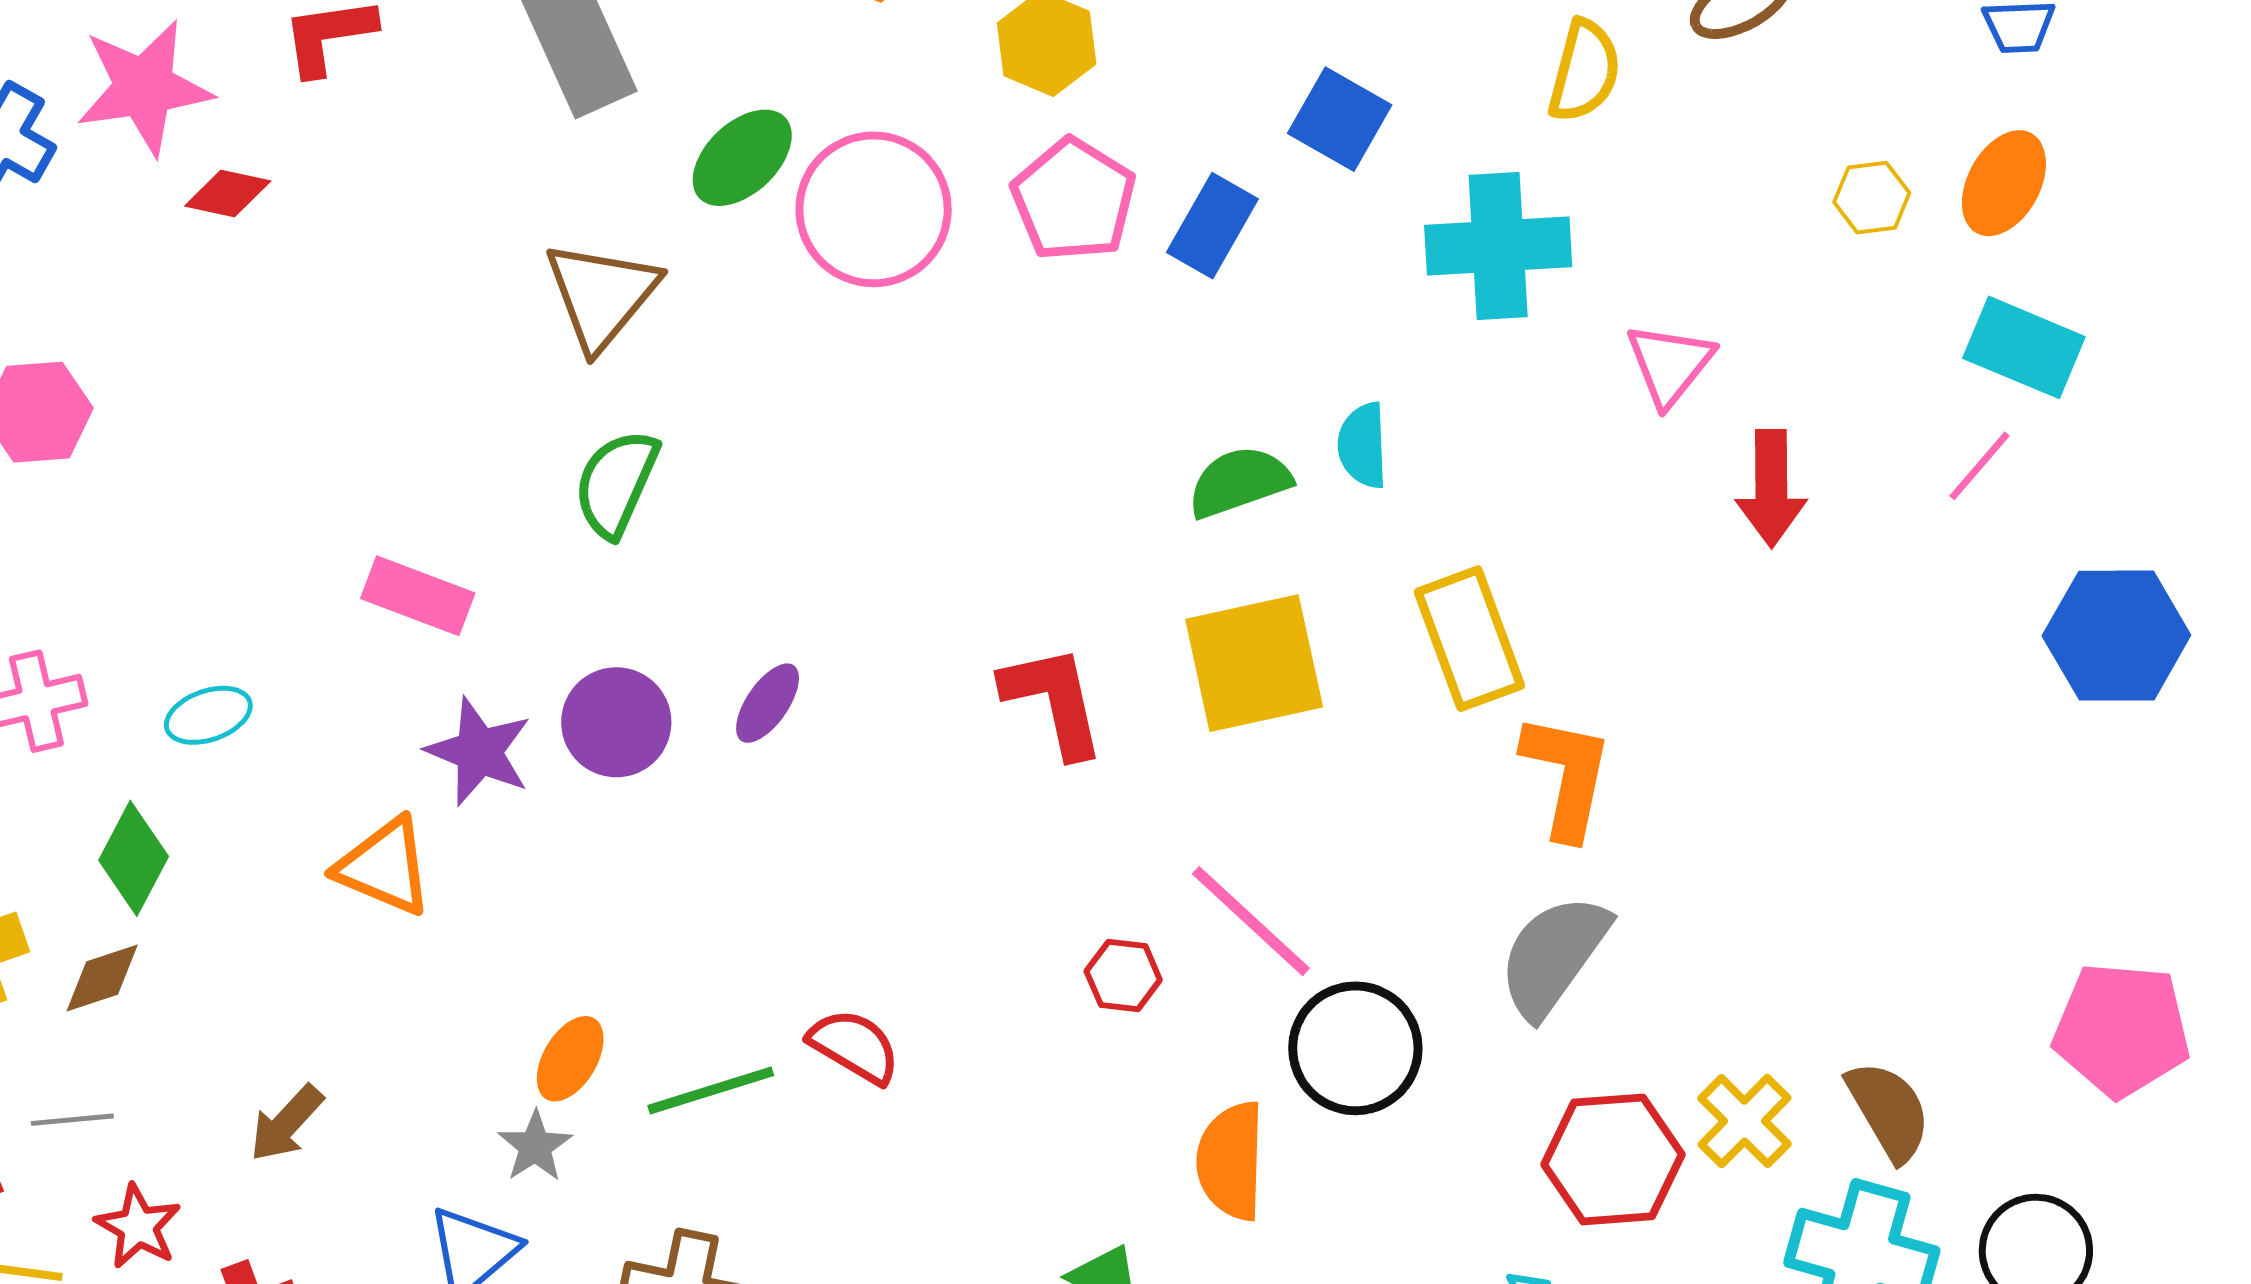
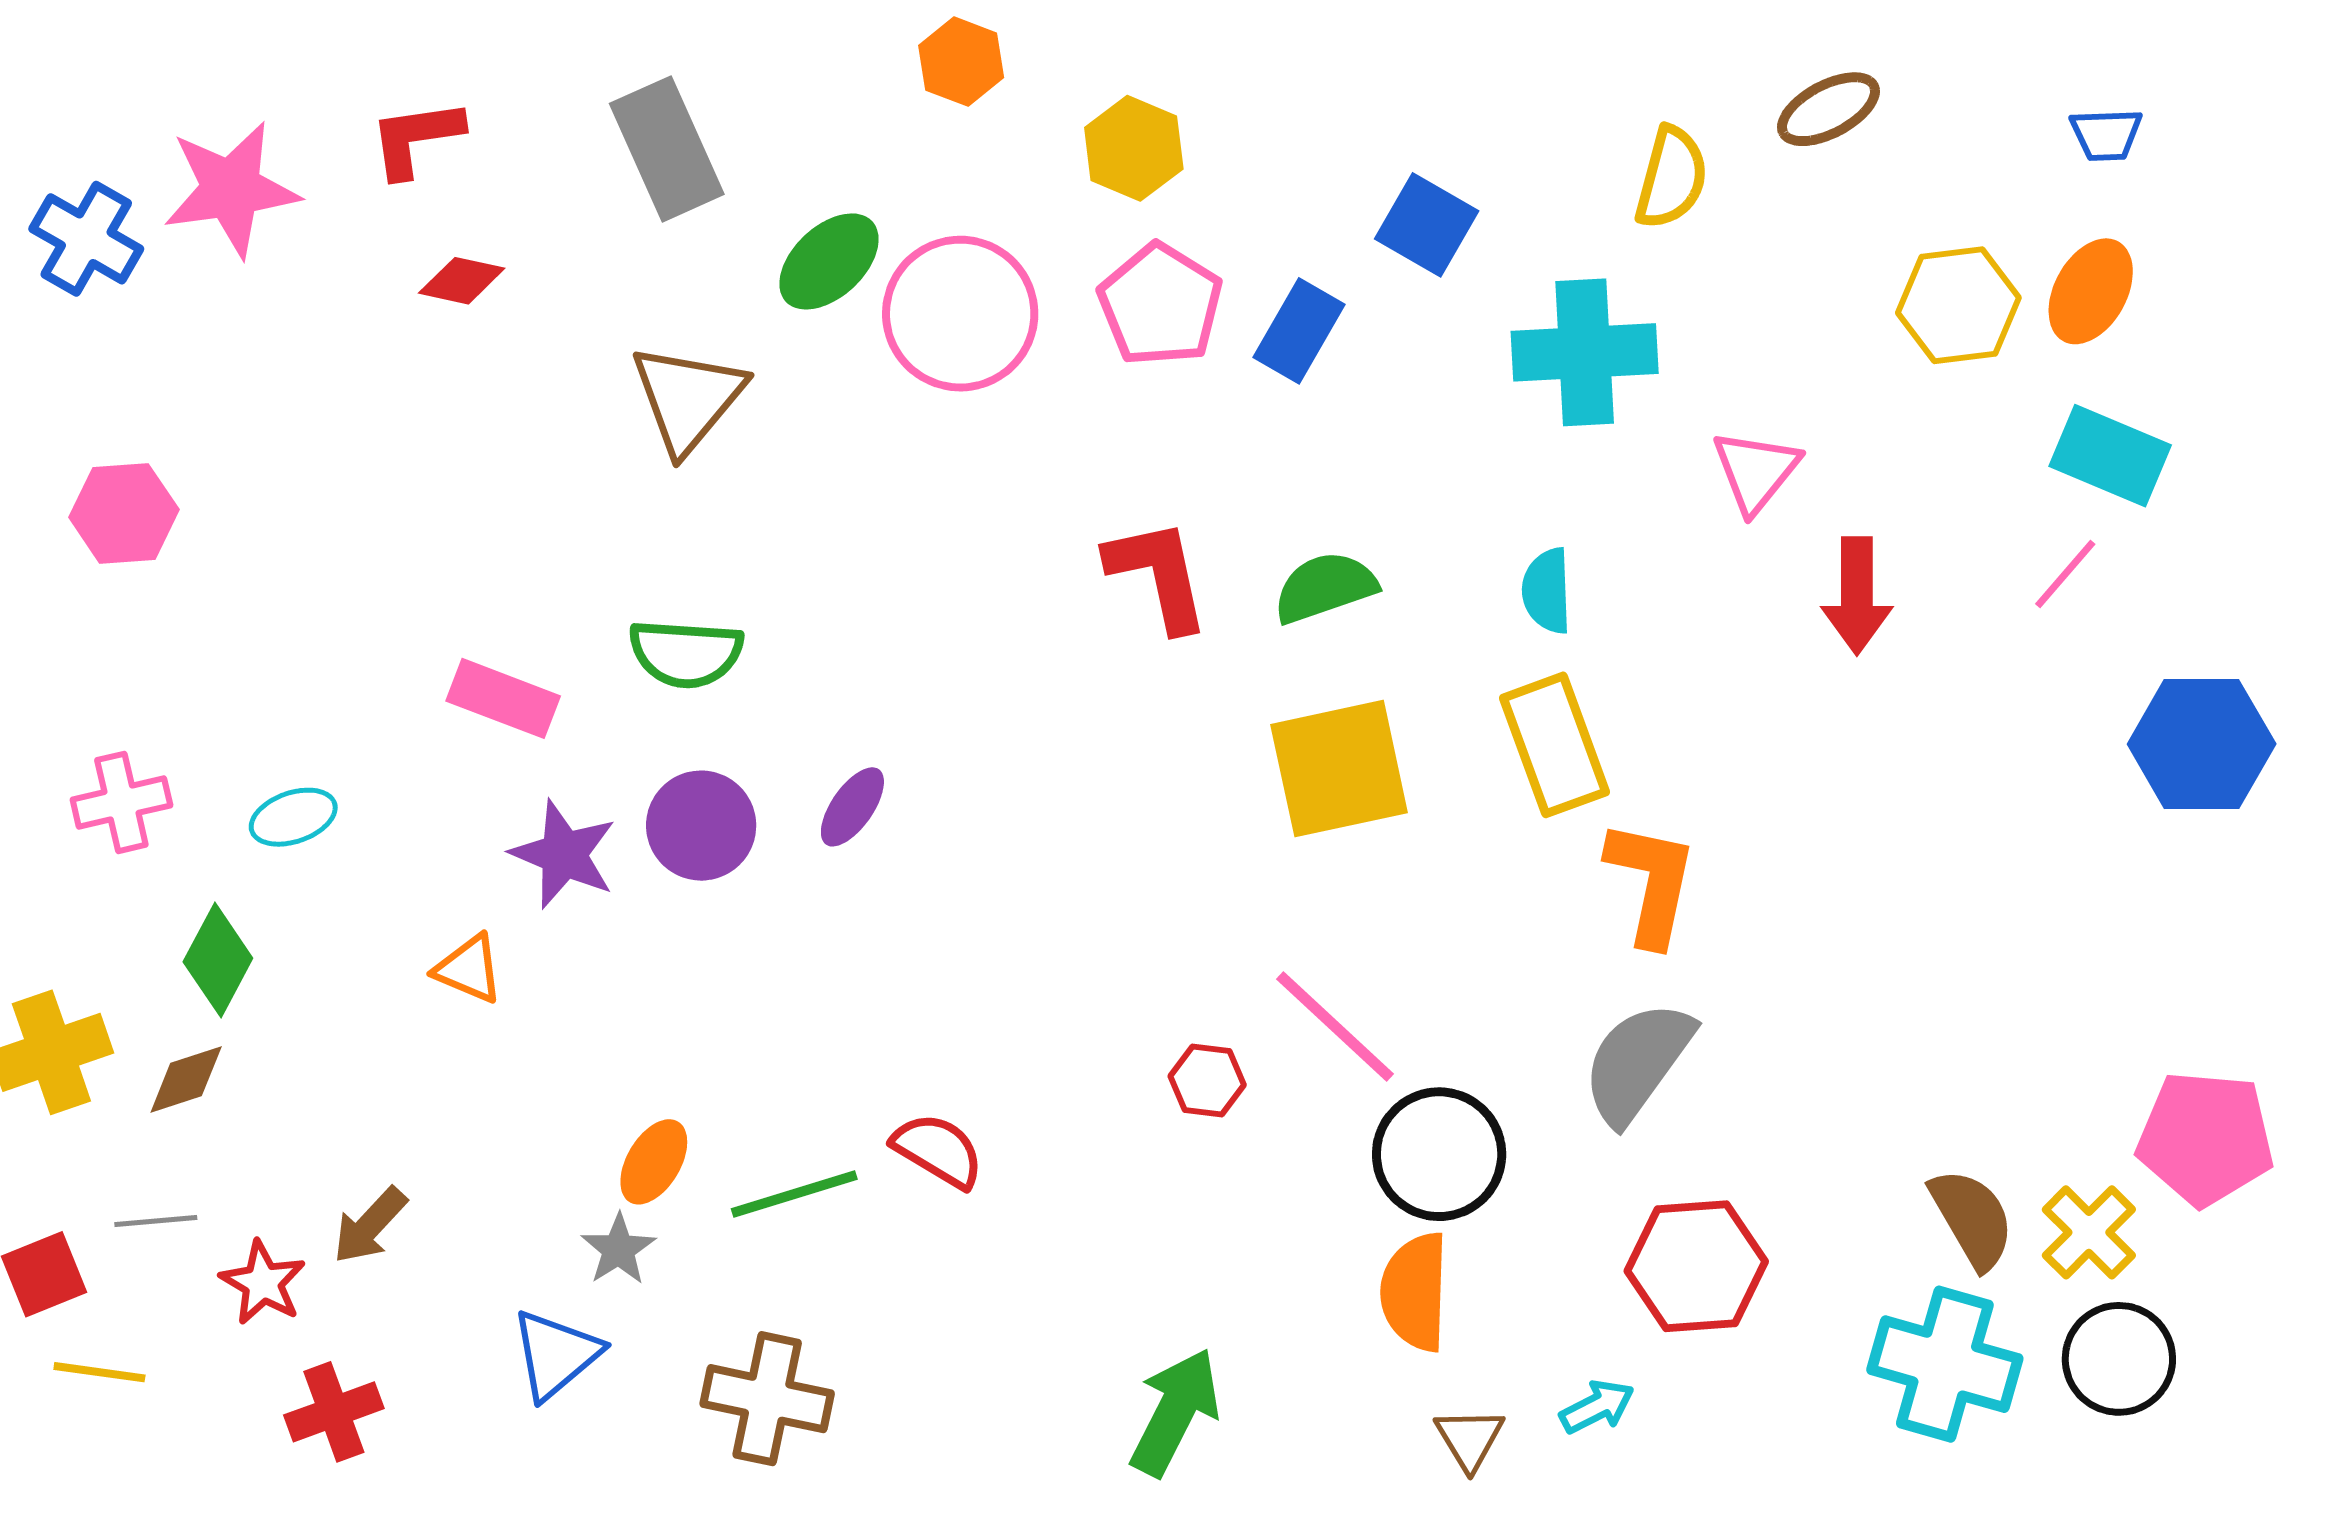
red diamond: (228, 193) -> (462, 281), moved
yellow hexagon: (1872, 198) -> (1958, 305), size x1.6
cyan semicircle: (1363, 445) -> (1547, 591), moved
green semicircle: (616, 483) -> (686, 653), moved, turned -110
red L-shape: (1054, 701) -> (1158, 575), moved
orange triangle: (384, 866) -> (469, 969), size x0.7
yellow cross: (1744, 1121) -> (2089, 1232), moved
orange semicircle: (1231, 1161) -> (1415, 1292), moved
red star: (138, 1226) -> (263, 1283), moved

